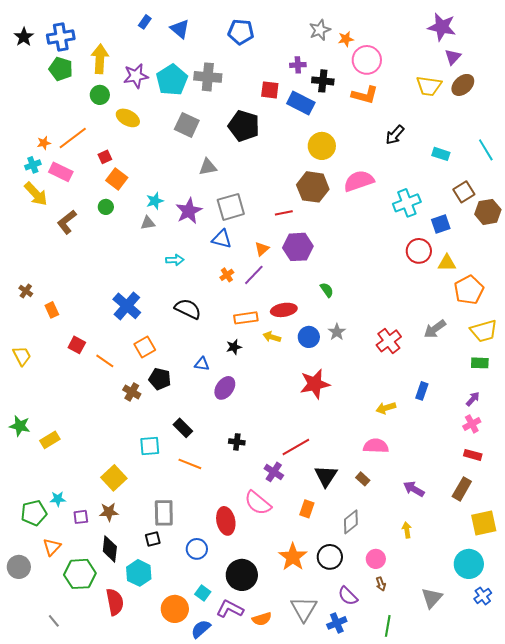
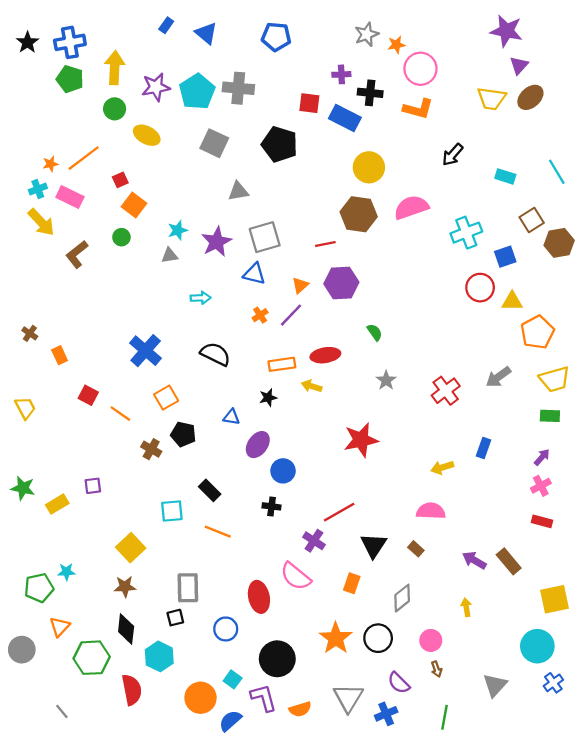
blue circle: (309, 337) -> (283, 471), moved
brown rectangle: (462, 489) -> (509, 561), moved, turned -70
purple square: (81, 517) -> (93, 486), moved
purple L-shape: (230, 609) -> (264, 698), turned 48

